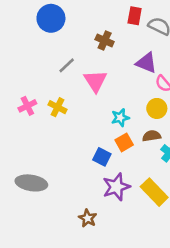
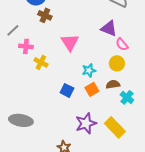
brown cross: (105, 41) -> (45, 15), moved
gray line: (67, 65) -> (13, 30), moved
pink cross: (27, 106) -> (26, 46), moved, turned 32
blue square: (102, 157) -> (67, 90), moved

